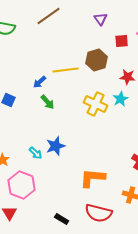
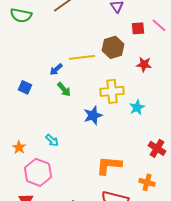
cyan star: (121, 99) -> (137, 107), moved
yellow cross: (96, 104) -> (112, 91), turned -30
blue star: (56, 146) -> (93, 115), moved

